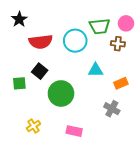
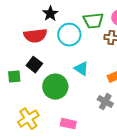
black star: (19, 19) -> (50, 14), moved
cyan triangle: (96, 70) -> (81, 69), moved, turned 35
yellow cross: (34, 126) -> (28, 119), size x1.5

